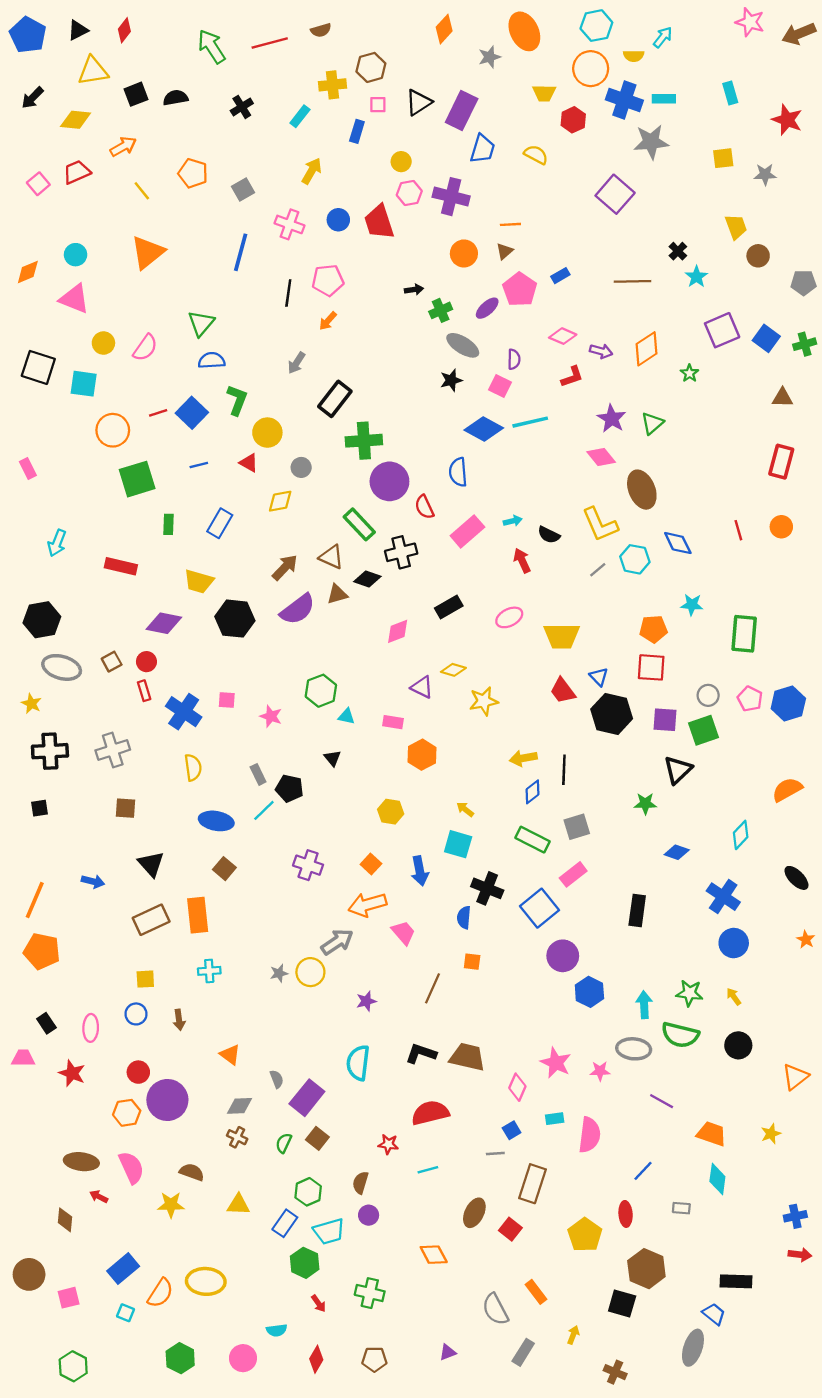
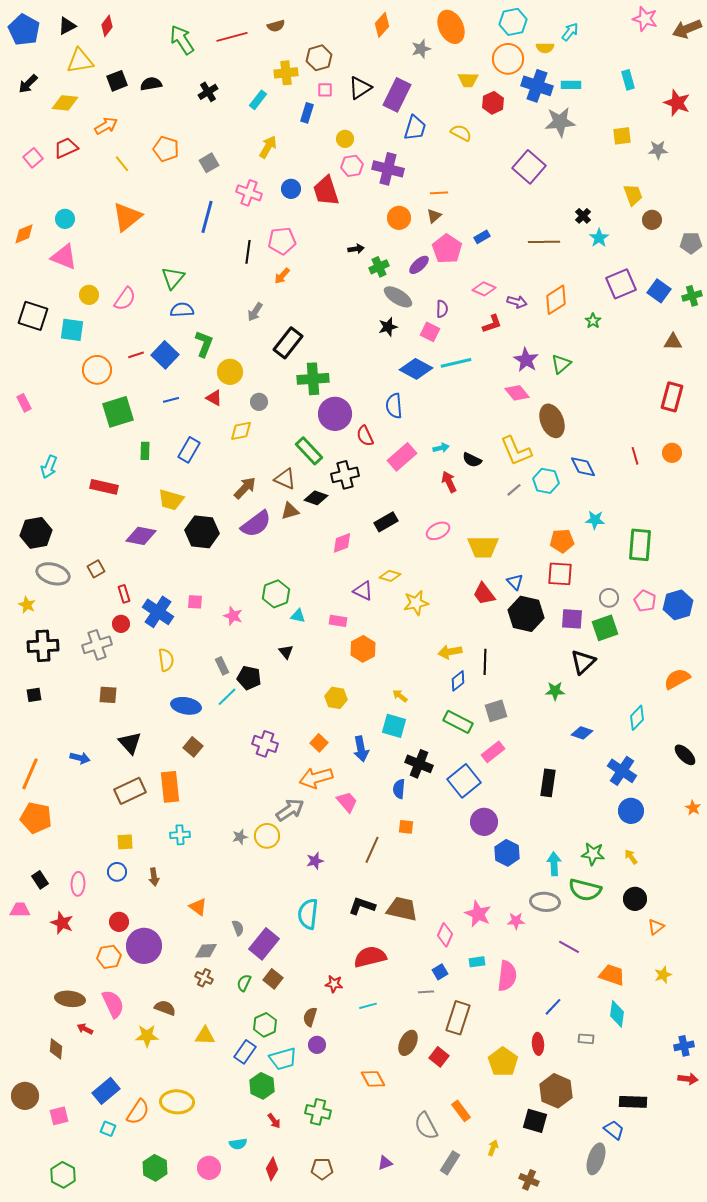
red circle: (146, 662) -> (121, 624), moved
orange triangle: (795, 1077) -> (656, 927), moved, size x0.7

